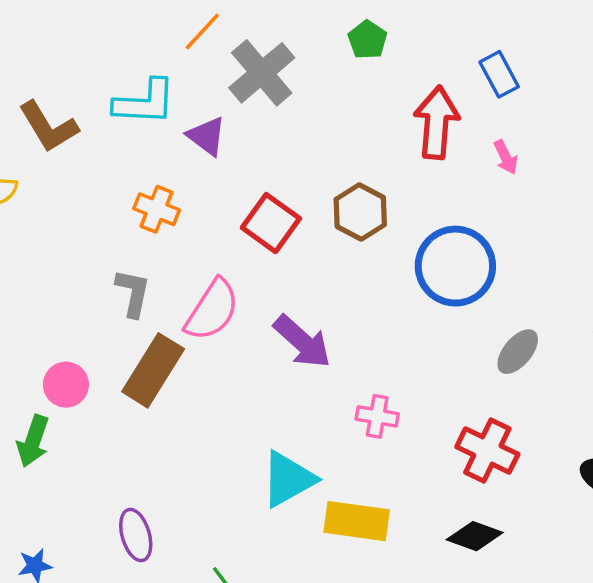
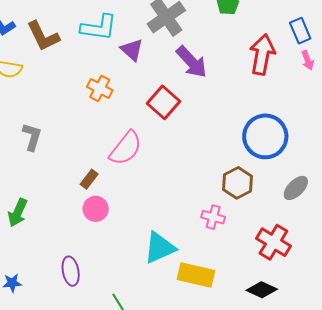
pink arrow: (506, 157) -> (308, 60), moved
brown hexagon: (360, 212) -> (238, 183), moved
gray L-shape: (133, 293) -> (32, 137), moved
purple arrow: (302, 342) -> (192, 62), moved
brown rectangle: (153, 370) -> (89, 179), size x0.5
pink circle: (66, 385) -> (96, 209), moved

